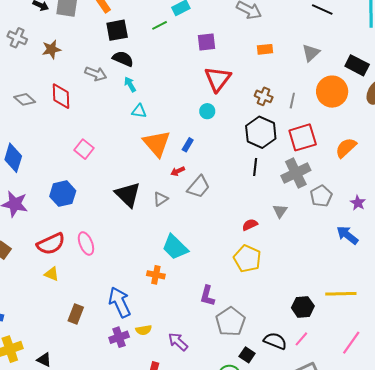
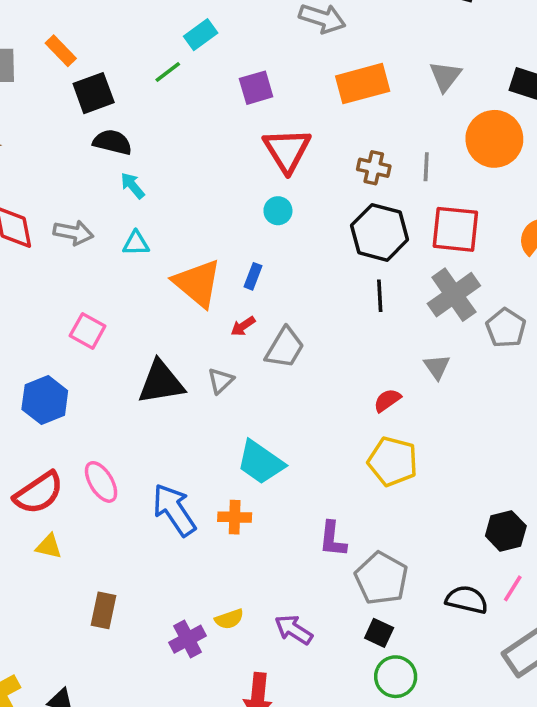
orange rectangle: (265, 49) -> (363, 84), size x1.8
gray arrow: (96, 74) -> (73, 233), moved
cyan triangle: (139, 111) -> (136, 243), moved
red square: (303, 137) -> (455, 229), turned 32
pink square: (84, 149) -> (88, 331), moved
black triangle: (128, 194) -> (161, 382), turned -44
blue arrow: (120, 302) -> (174, 510), moved
black square: (247, 355) -> (379, 633), moved

